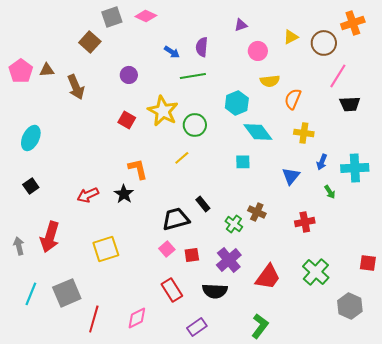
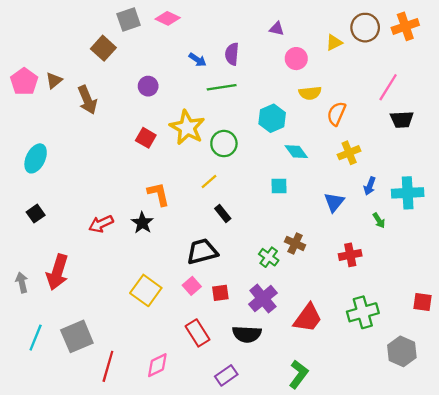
purple triangle: (241, 25) -> (277, 29), turned 32
brown circle: (324, 43) -> (365, 28), moved
brown triangle: (47, 70) -> (54, 80), turned -35
cyan diamond: (258, 132) -> (296, 152), size x0.7
yellow cross: (304, 133) -> (349, 153), turned -30
black rectangle: (203, 204) -> (223, 214), moved
yellow square: (106, 249) -> (146, 290), moved, turned -36
green cross: (316, 272) -> (363, 312), turned 32

